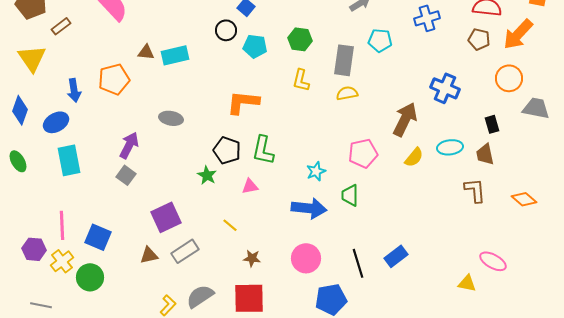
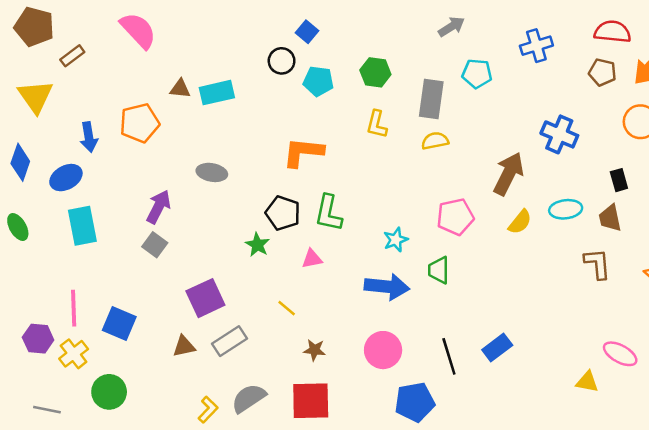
green circle: (90, 277) -> (109, 392), moved

